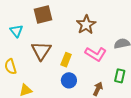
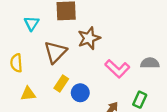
brown star: (86, 25) -> (89, 38), moved
yellow rectangle: (66, 60) -> (61, 83), moved

